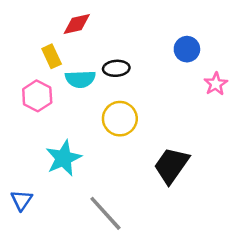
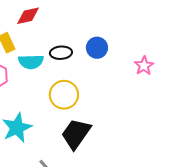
blue circle: (187, 49) -> (97, 48), moved
black trapezoid: (171, 165) -> (76, 134), moved

